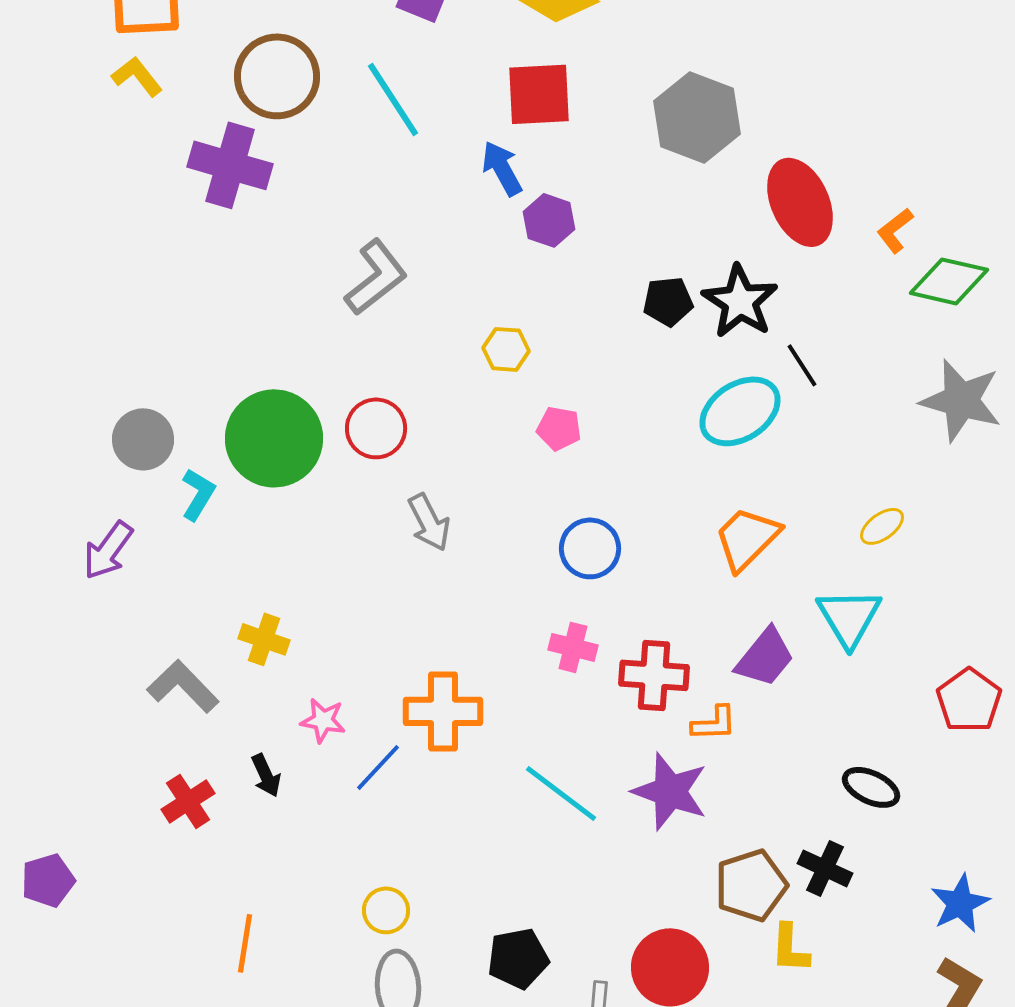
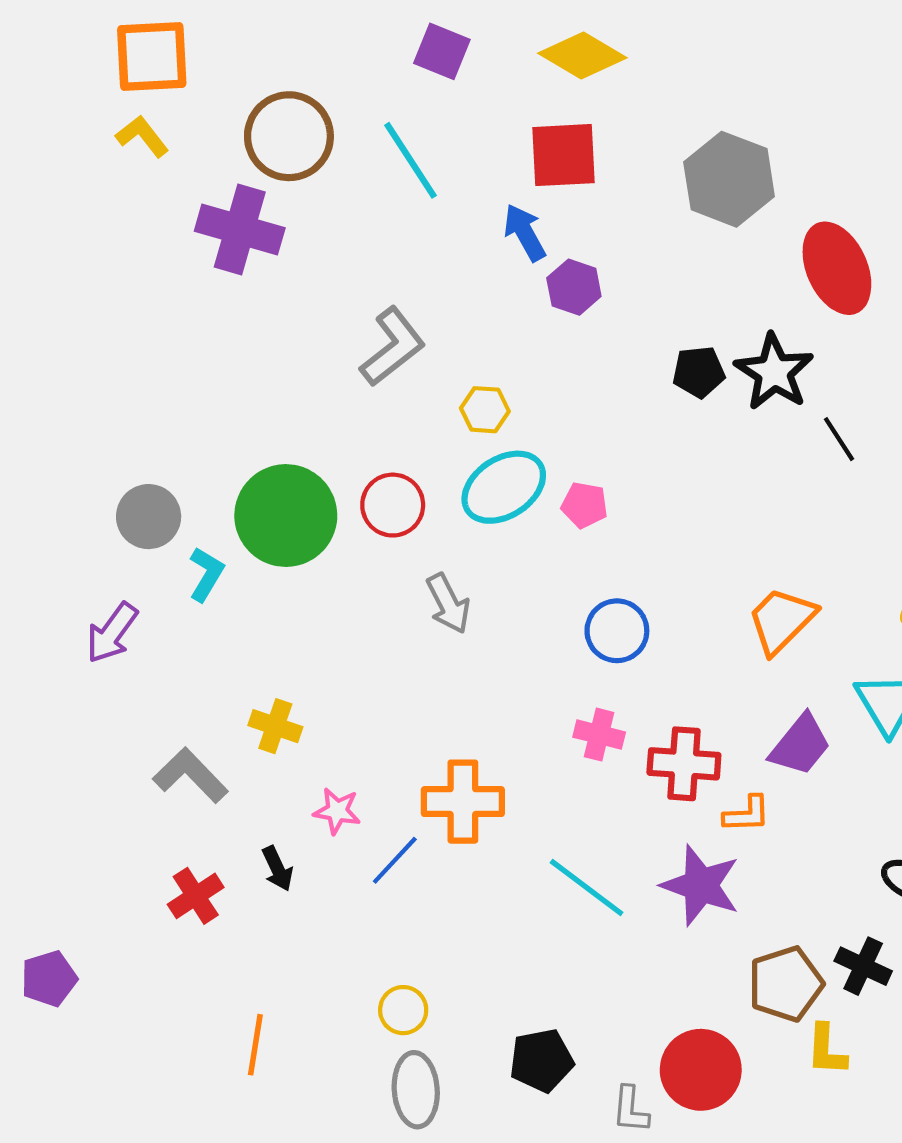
yellow hexagon: (506, 349) -> (485, 410), moved
cyan ellipse: (740, 411) -> (504, 487), moved

